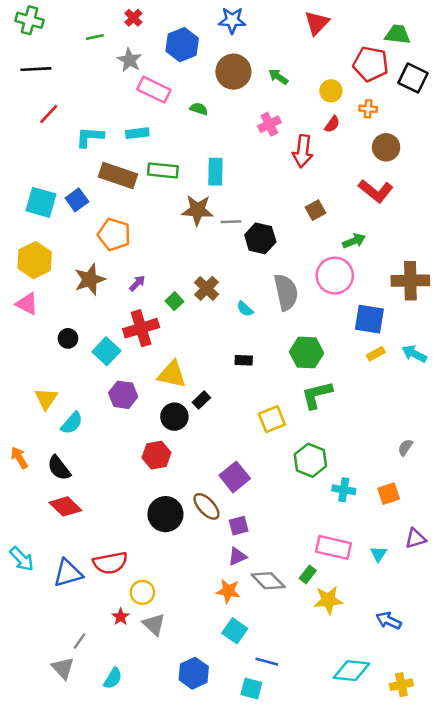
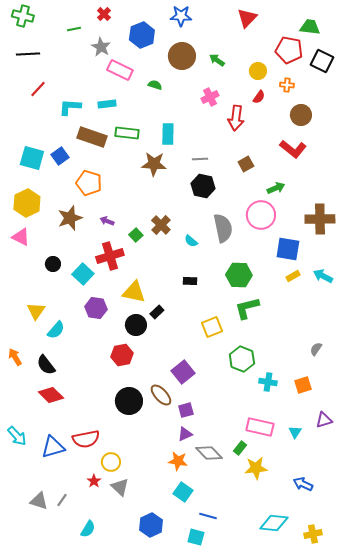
gray line: (231, 222) -> (200, 159), moved
purple arrow: (137, 283) -> (107, 221), turned -112
gray triangle: (63, 668) -> (39, 501), moved, turned -30

